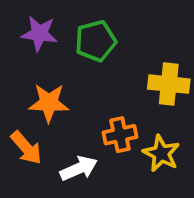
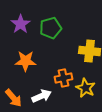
purple star: (39, 33) -> (21, 24), turned 30
orange arrow: (26, 148) -> (14, 98), moved

